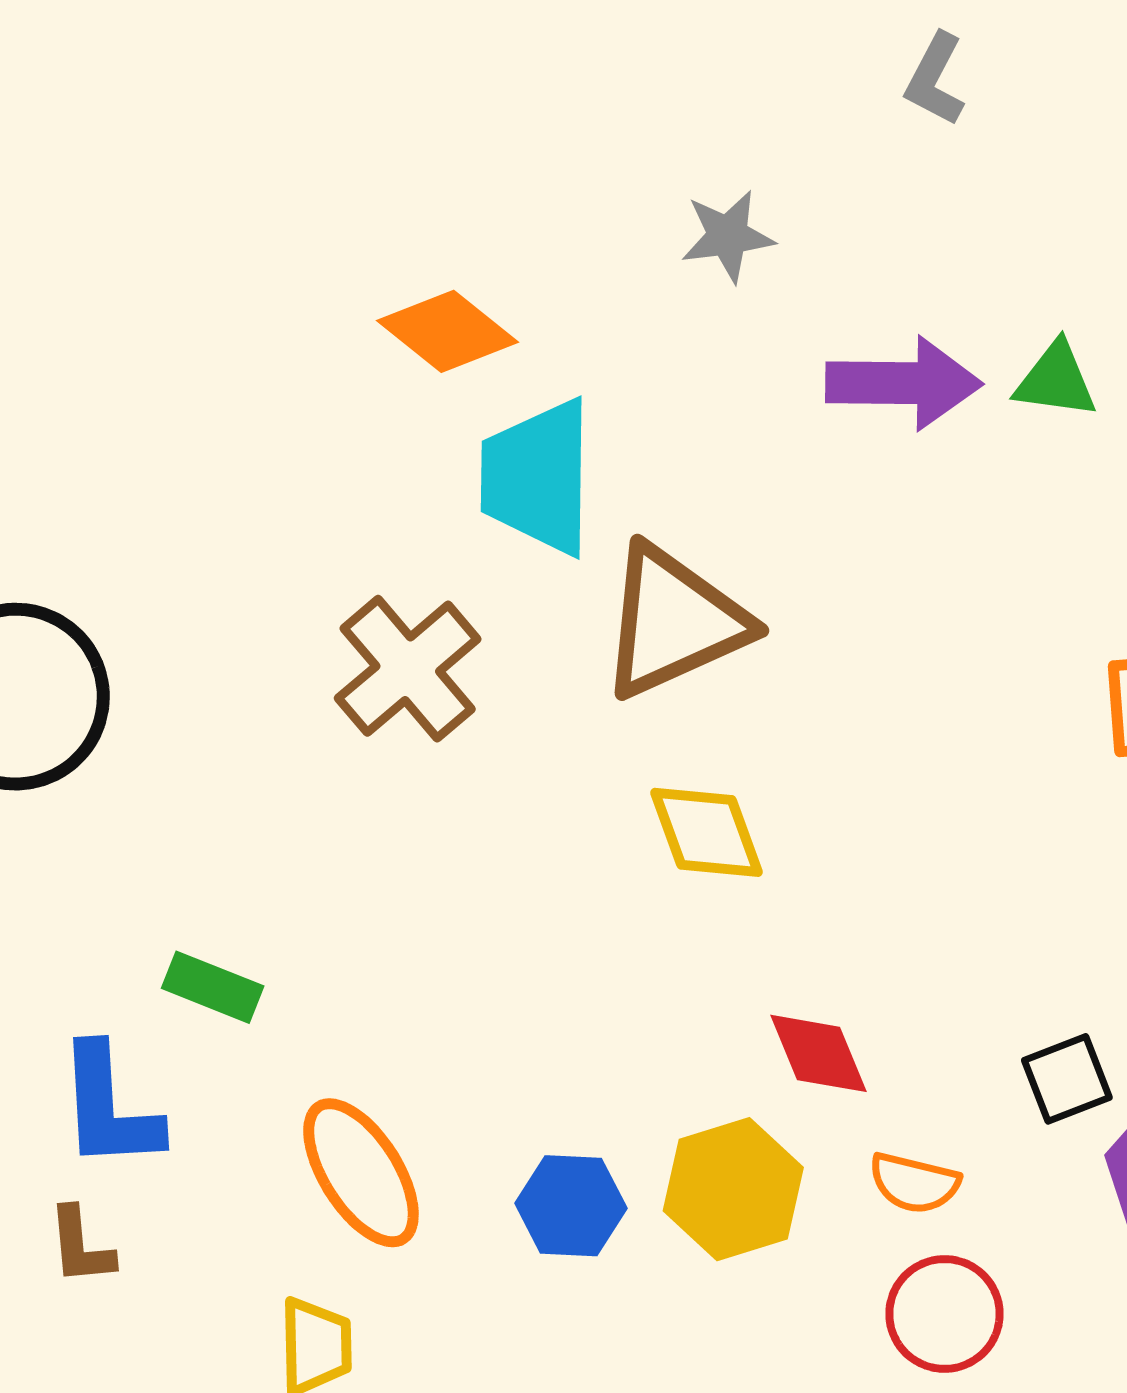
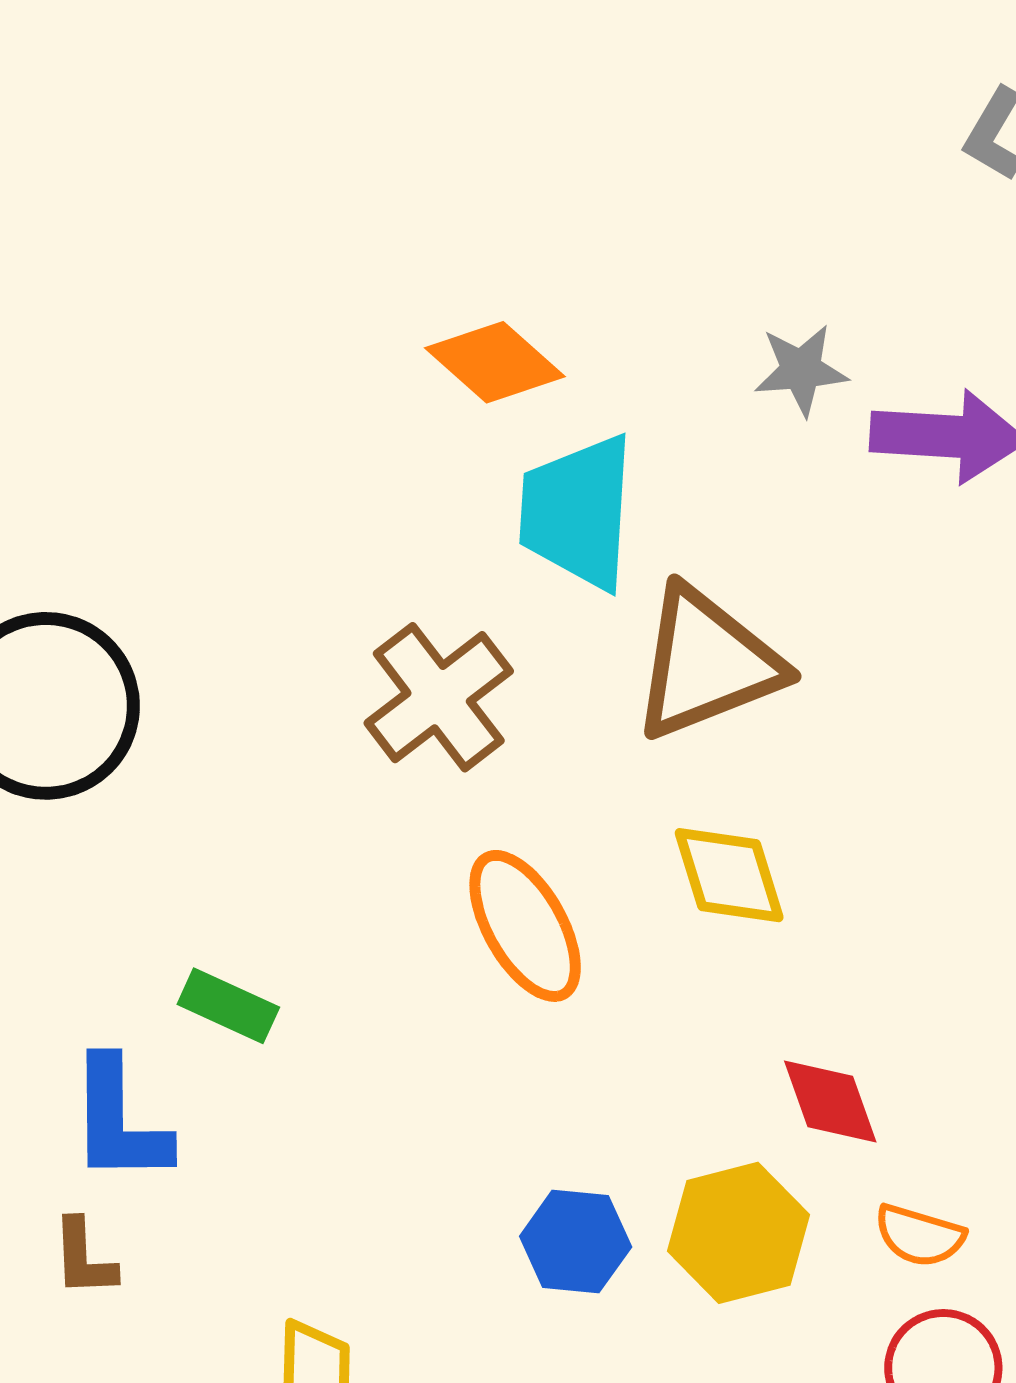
gray star: (728, 236) -> (801, 370), moved
orange ellipse: (361, 1173) -> (525, 926), moved

